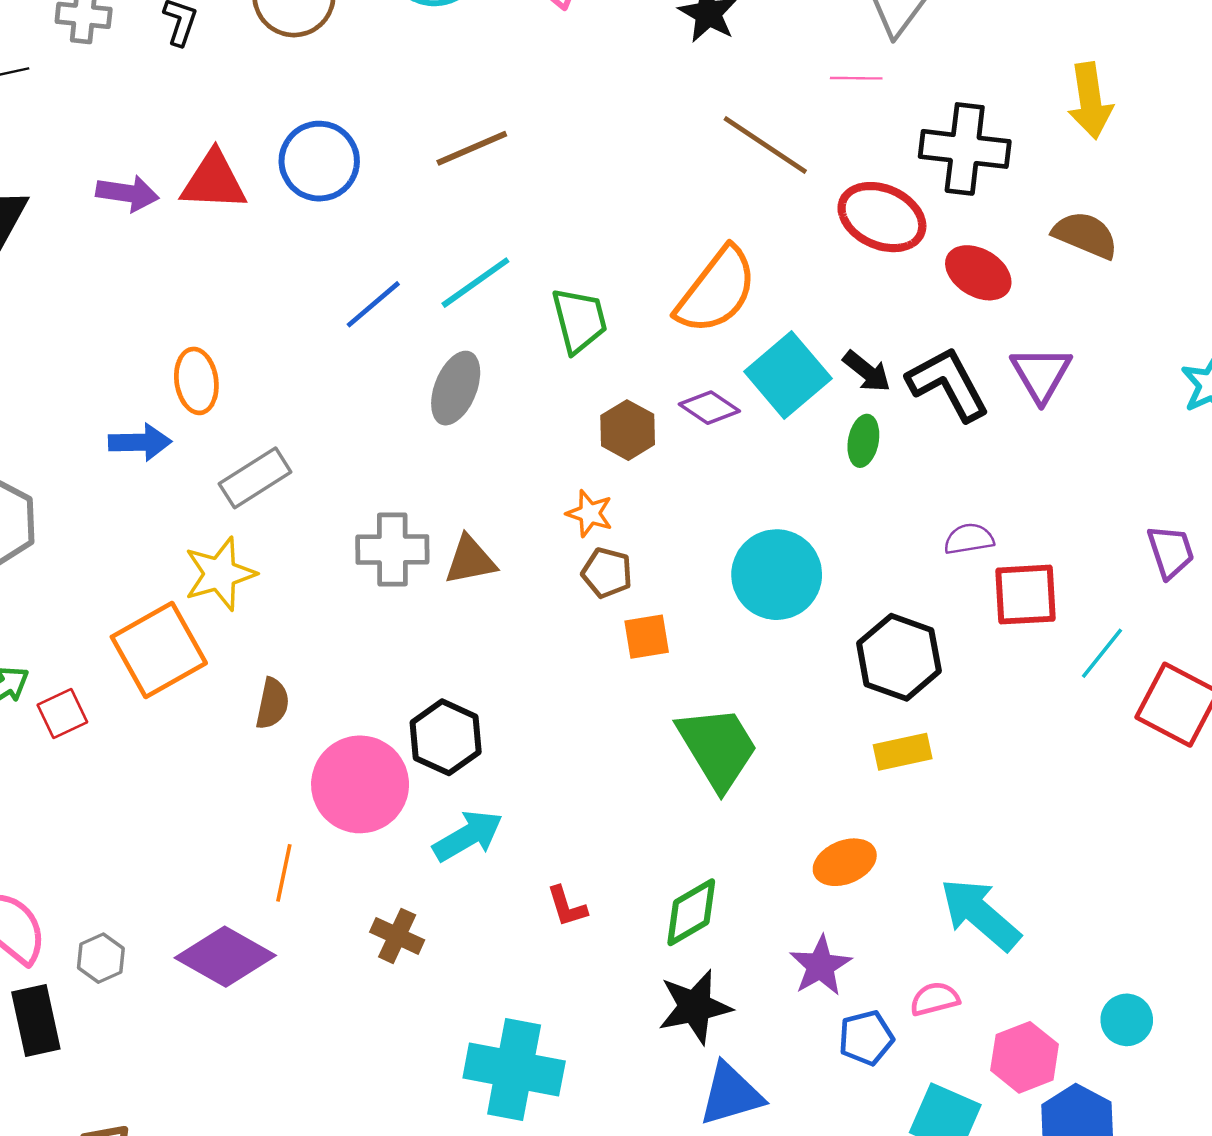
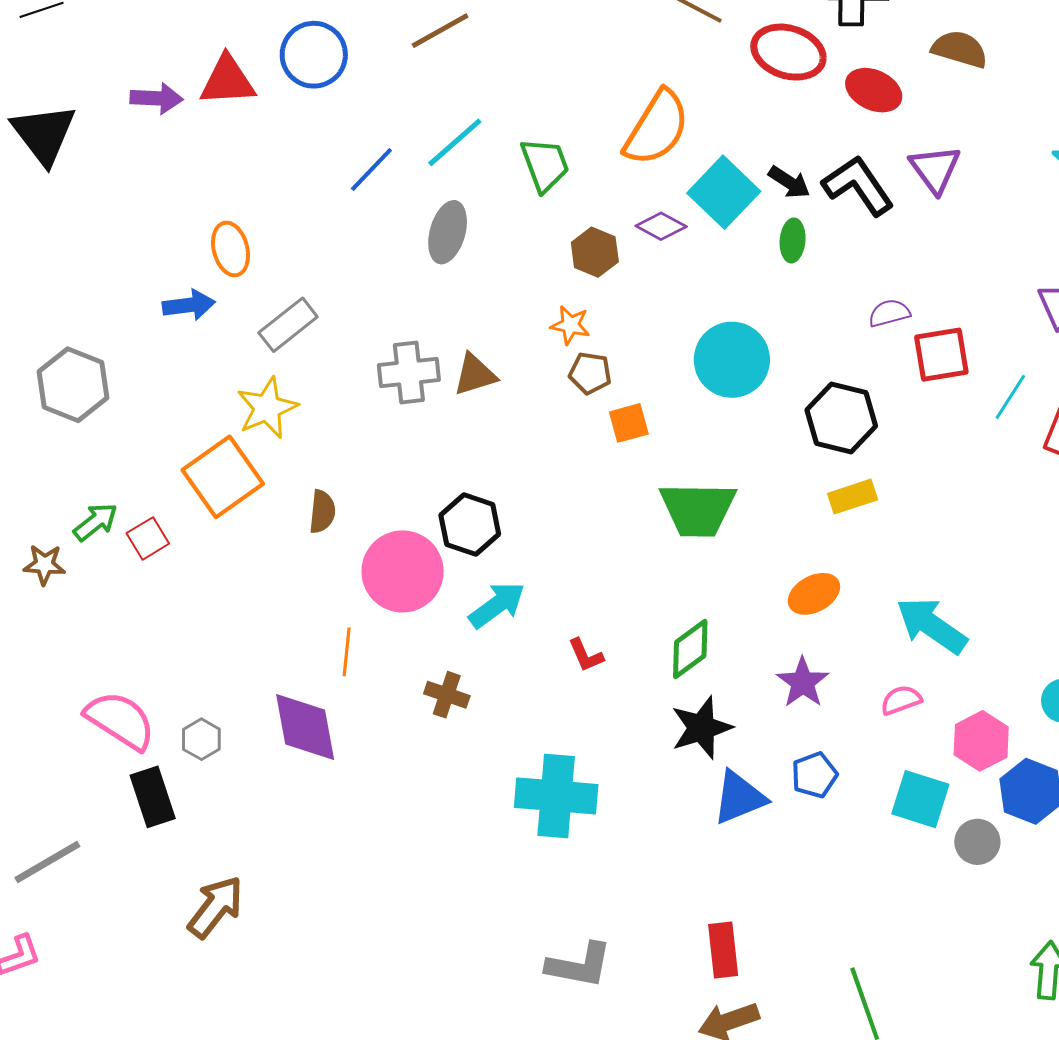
green trapezoid: (718, 748) -> (698, 509), turned 128
purple diamond: (225, 957) -> (305, 727), turned 56
blue pentagon: (866, 1038) -> (814, 775), moved

